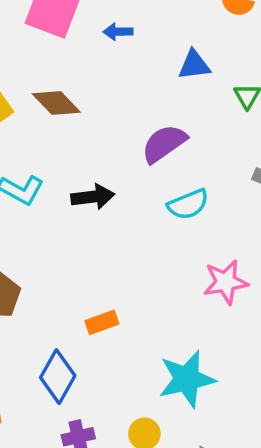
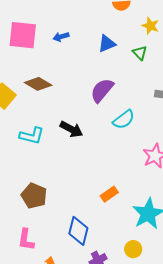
black arrow: (93, 197) -> (71, 129), turned 50
orange rectangle: (102, 322) -> (109, 194), moved

